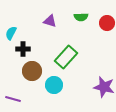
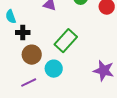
cyan semicircle: (11, 33) -> (11, 17), turned -48
purple line: (13, 99) -> (29, 83), moved, turned -42

